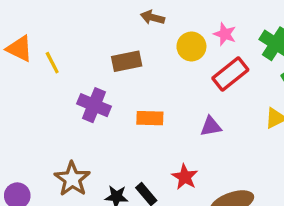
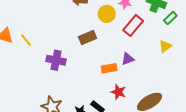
brown rectangle: (127, 61) -> (87, 38), moved
orange rectangle: (150, 118) -> (109, 68), moved

